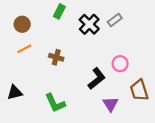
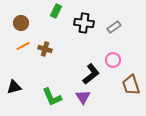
gray rectangle: (115, 20) -> (114, 27), moved
black cross: (89, 24) -> (84, 23), turned -36
brown cross: (56, 57) -> (45, 49), moved
purple triangle: (110, 104) -> (83, 97), moved

